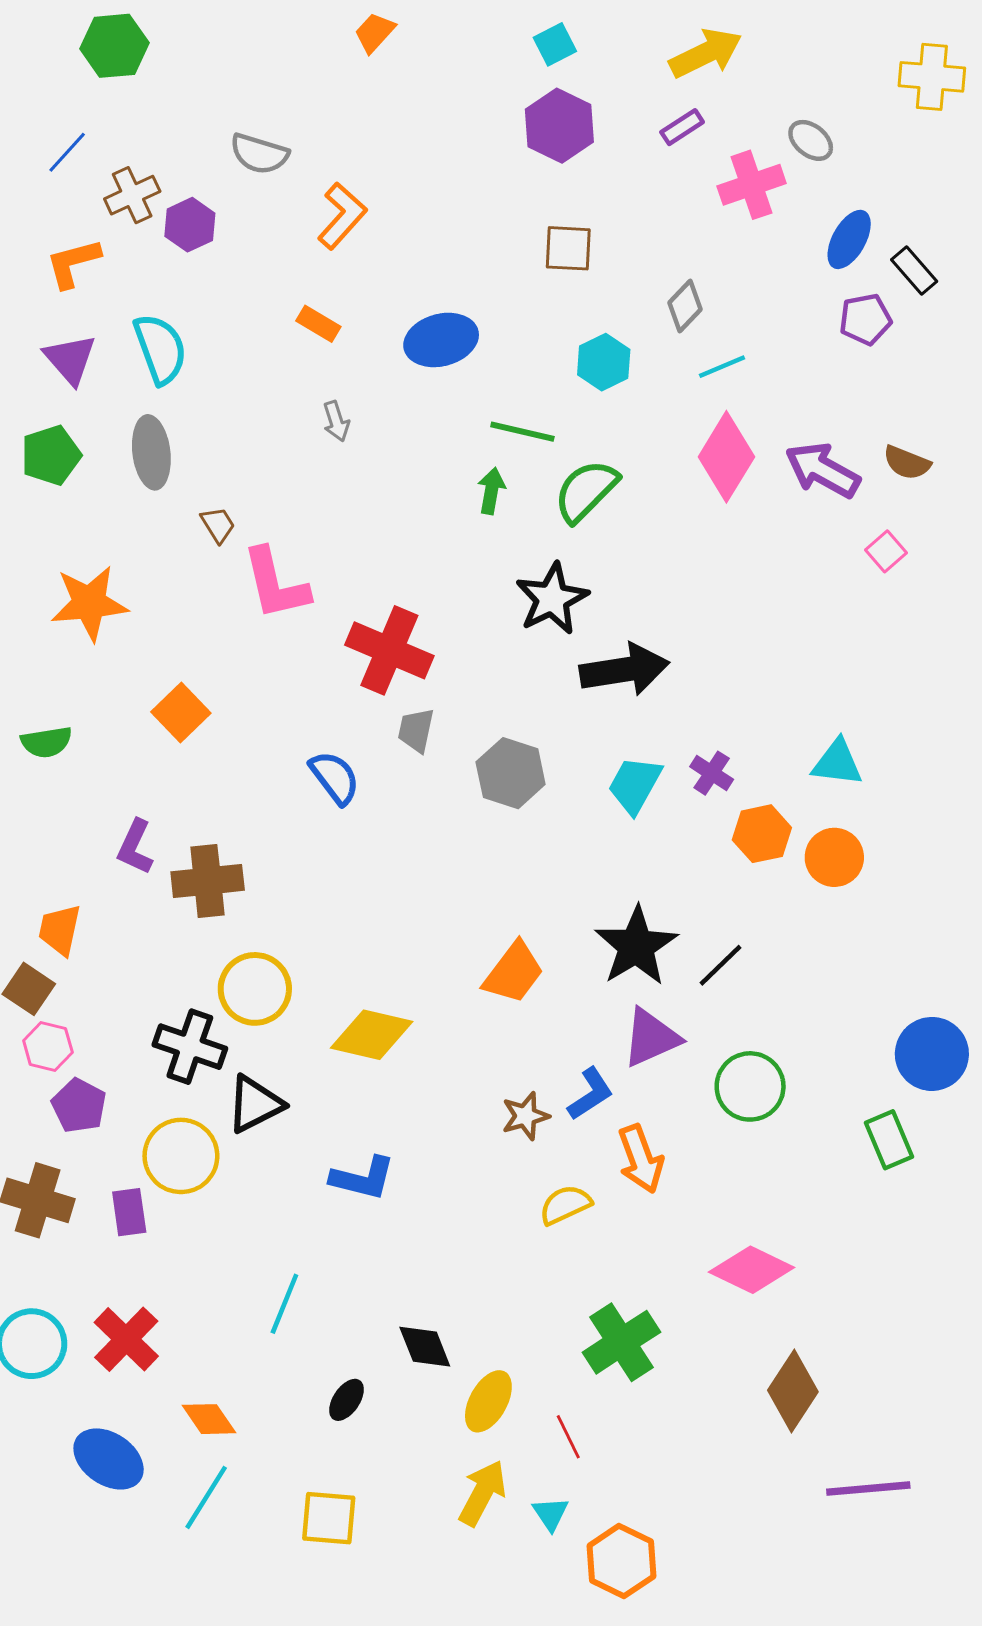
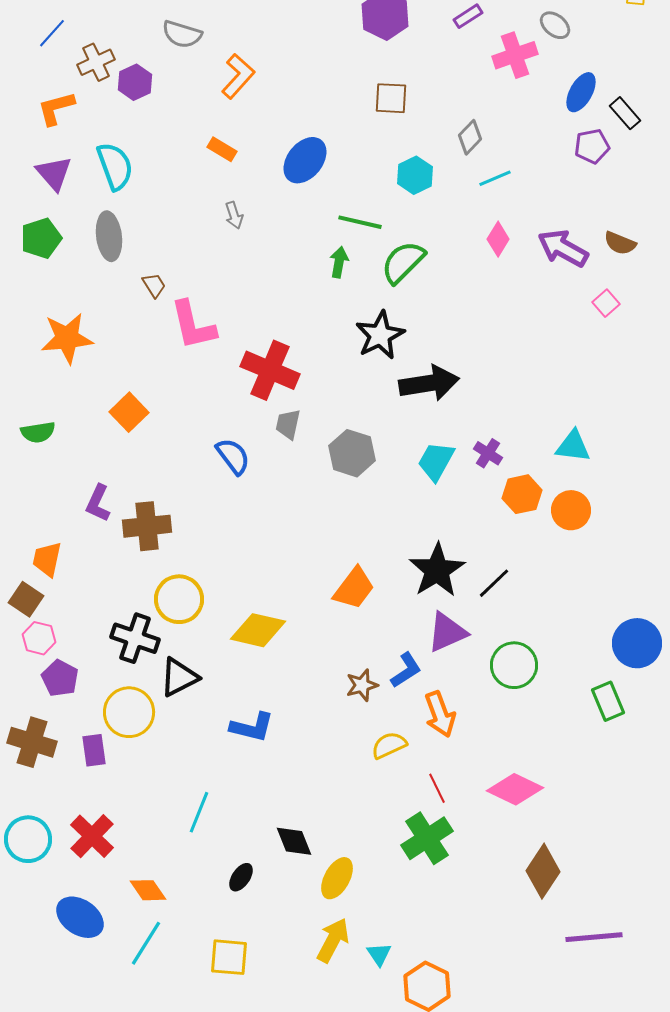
blue ellipse: (441, 340) -> (305, 160), turned -36
pink diamond: (726, 457) -> (498, 239), size x0.6
red line: (568, 1437) -> (437, 788), moved

